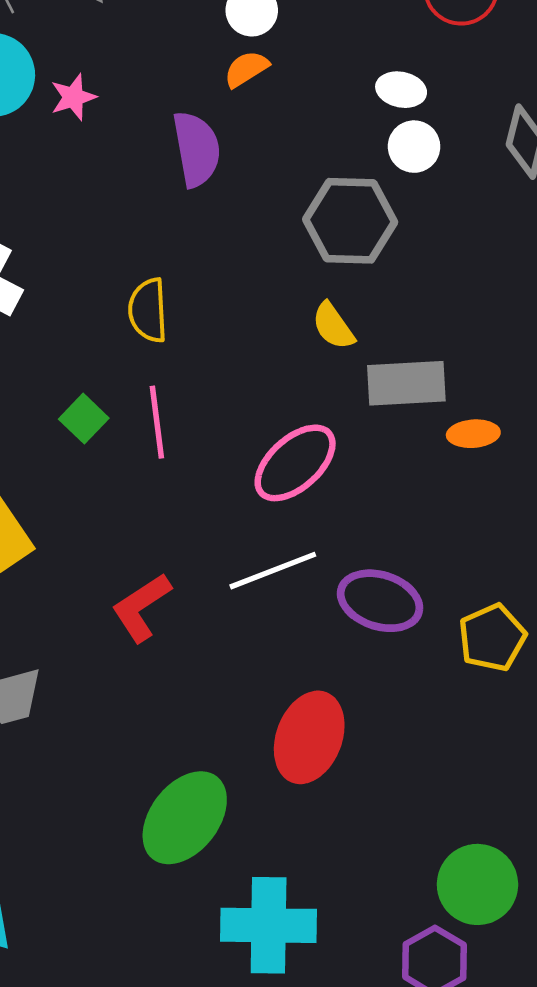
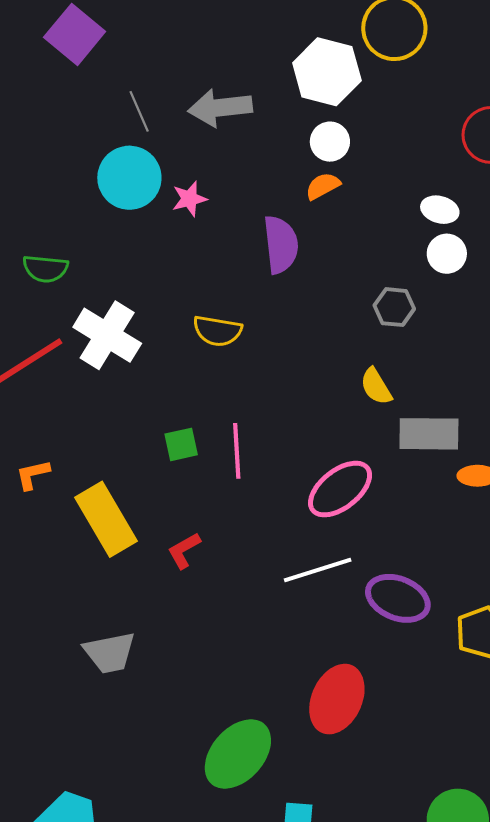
gray hexagon: (350, 221) -> (394, 307), size x0.6
yellow semicircle: (148, 310) -> (217, 331), moved, turned -81
green square: (84, 419) -> (181, 444), turned 30
red L-shape: (141, 607) -> (184, 550), moved, size x0.7

